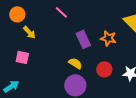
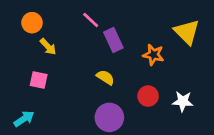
purple rectangle: (83, 39) -> (113, 40), moved
yellow semicircle: (75, 63) -> (105, 77), moved

